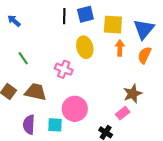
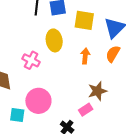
orange arrow: (120, 48) -> (85, 56), moved

